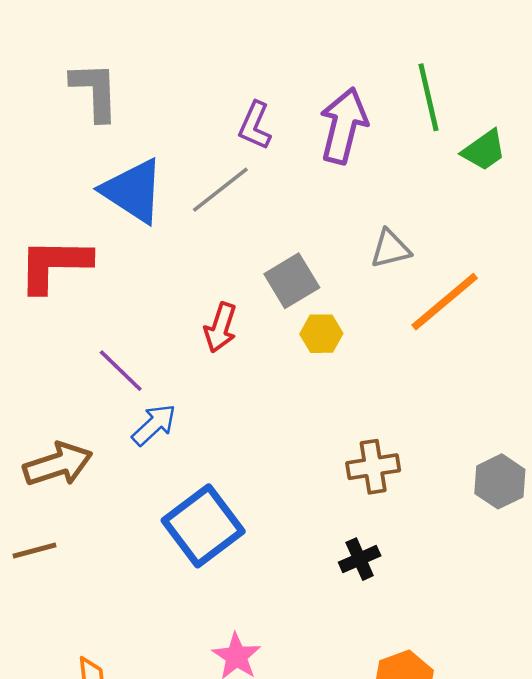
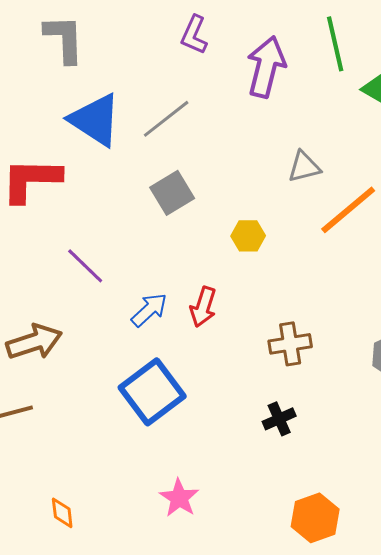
purple L-shape: (255, 126) -> (194, 35), moved
gray square: (292, 281) -> (172, 193), moved
red arrow: (220, 328) -> (203, 307), moved
blue arrow: (154, 425) -> (149, 310), moved

